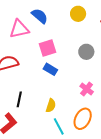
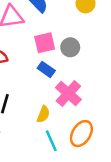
gray circle: (86, 52) -> (70, 47), moved
pink cross: (87, 89) -> (68, 93), moved, size x1.5

